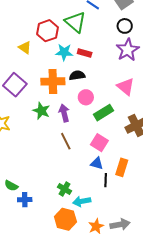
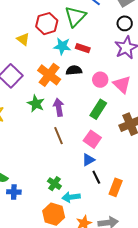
green triangle: (75, 22) -> (75, 16), turned 30
orange cross: (53, 81) -> (49, 75), turned 35
pink circle: (86, 97) -> (100, 80), moved
green rectangle: (104, 113) -> (98, 109), turned -30
blue triangle: (97, 163) -> (88, 160), turned -48
orange rectangle: (122, 167) -> (116, 187), moved
black line: (106, 180) -> (96, 177), turned -32

